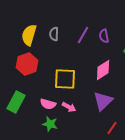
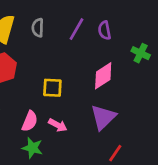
yellow square: (65, 79) -> (52, 88), size x0.7
pink semicircle: (48, 104) -> (30, 121), turned -84

